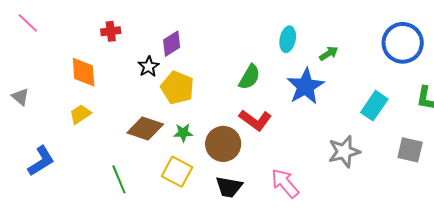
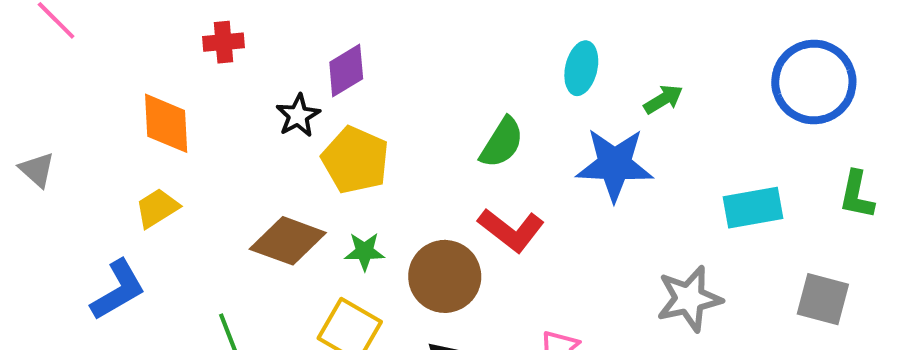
blue star: (305, 86) -> (615, 165), turned 30
cyan rectangle: (374, 106) -> (753, 208), turned 44
blue L-shape: (41, 161) -> (118, 290), moved

